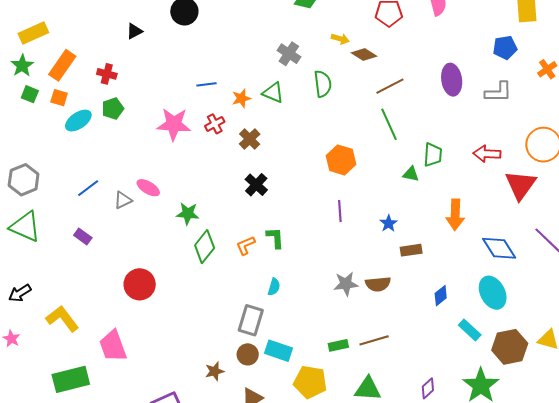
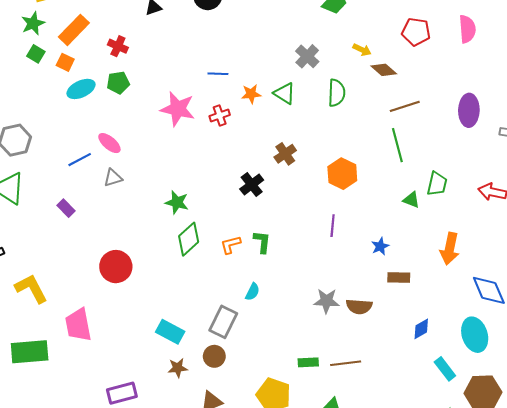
brown cross: (250, 139) -> (285, 154), moved
pink ellipse: (148, 188) -> (109, 143), moved
cyan rectangle: (279, 351) -> (170, 332), moved

